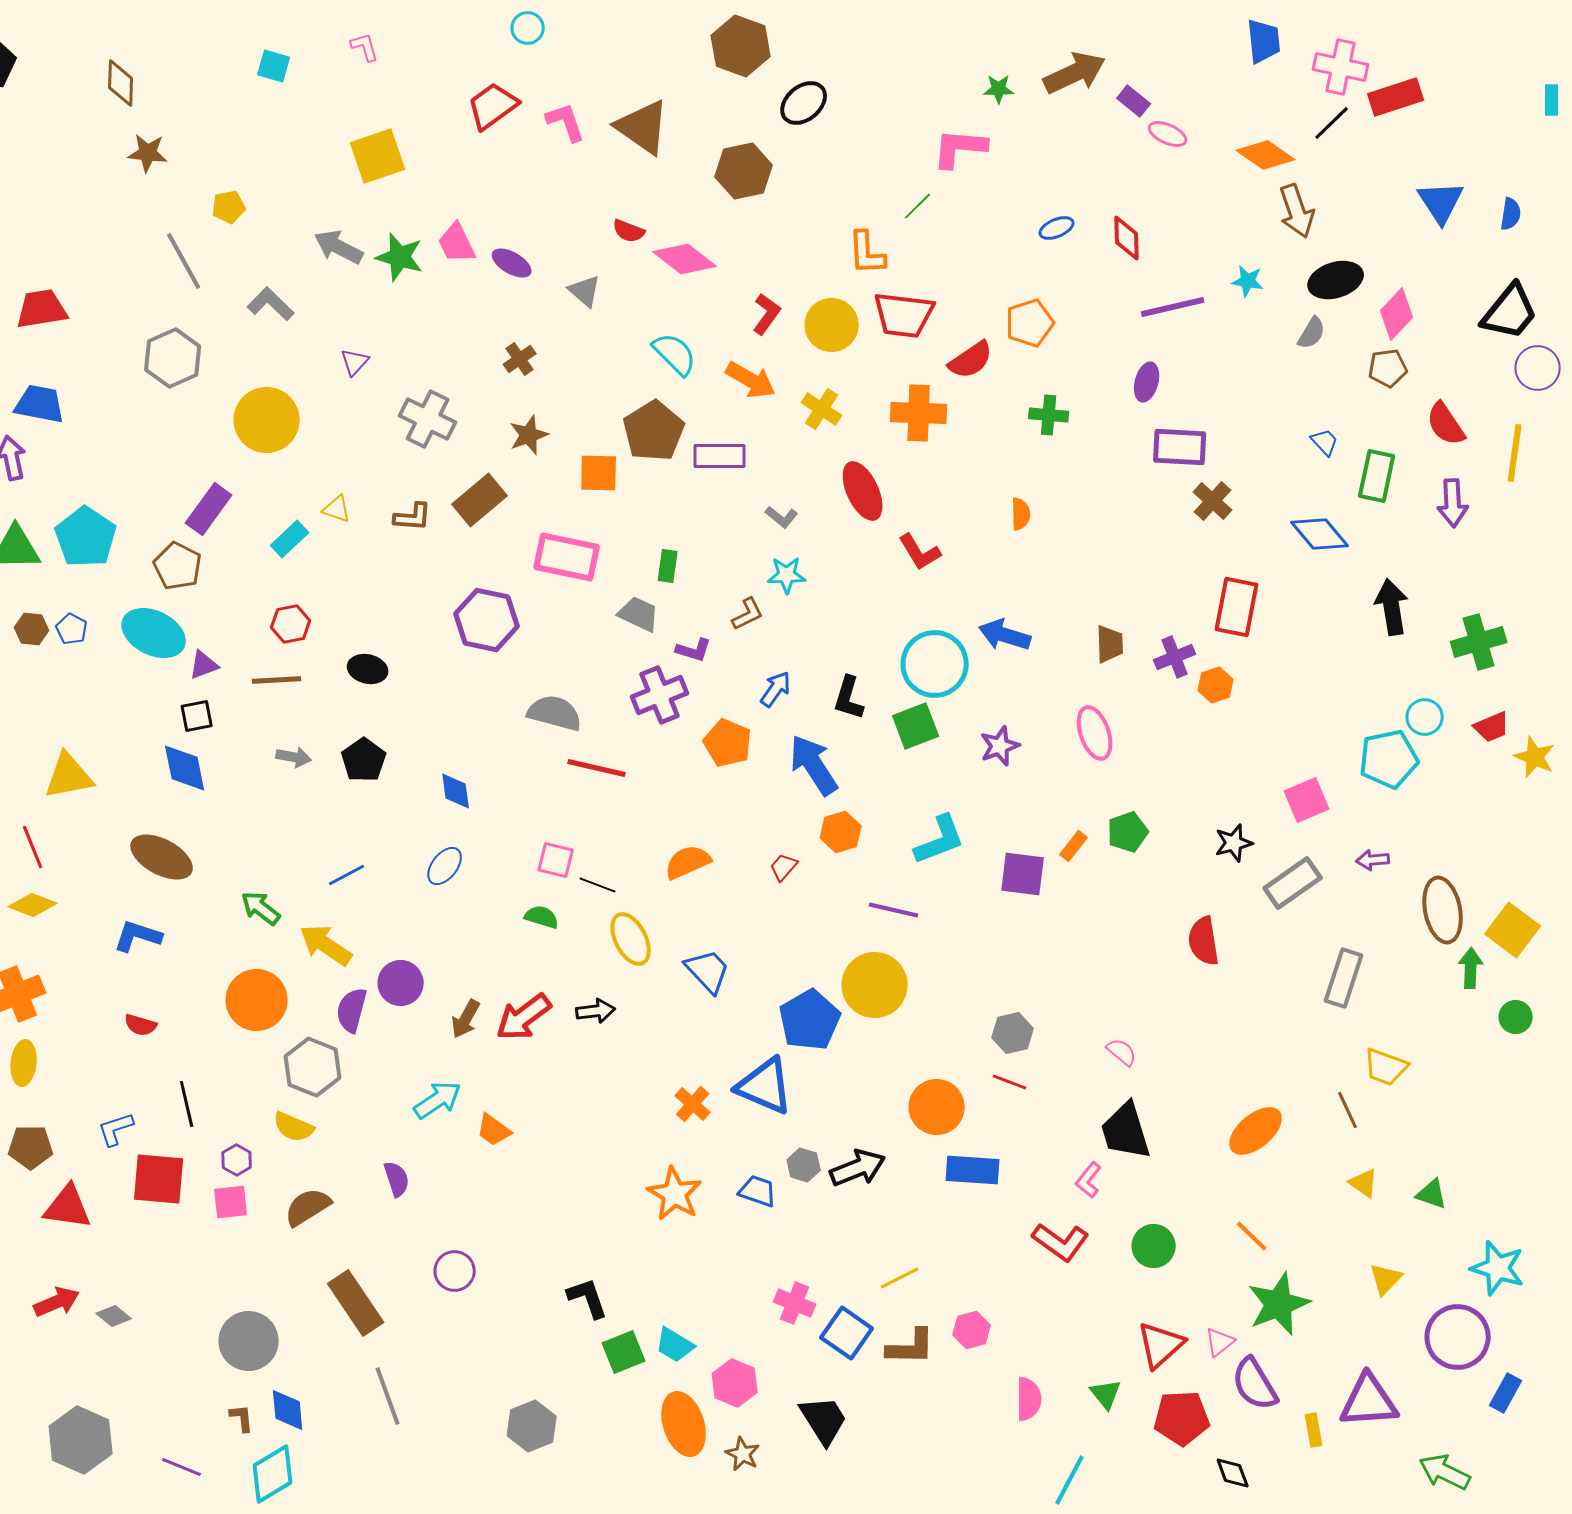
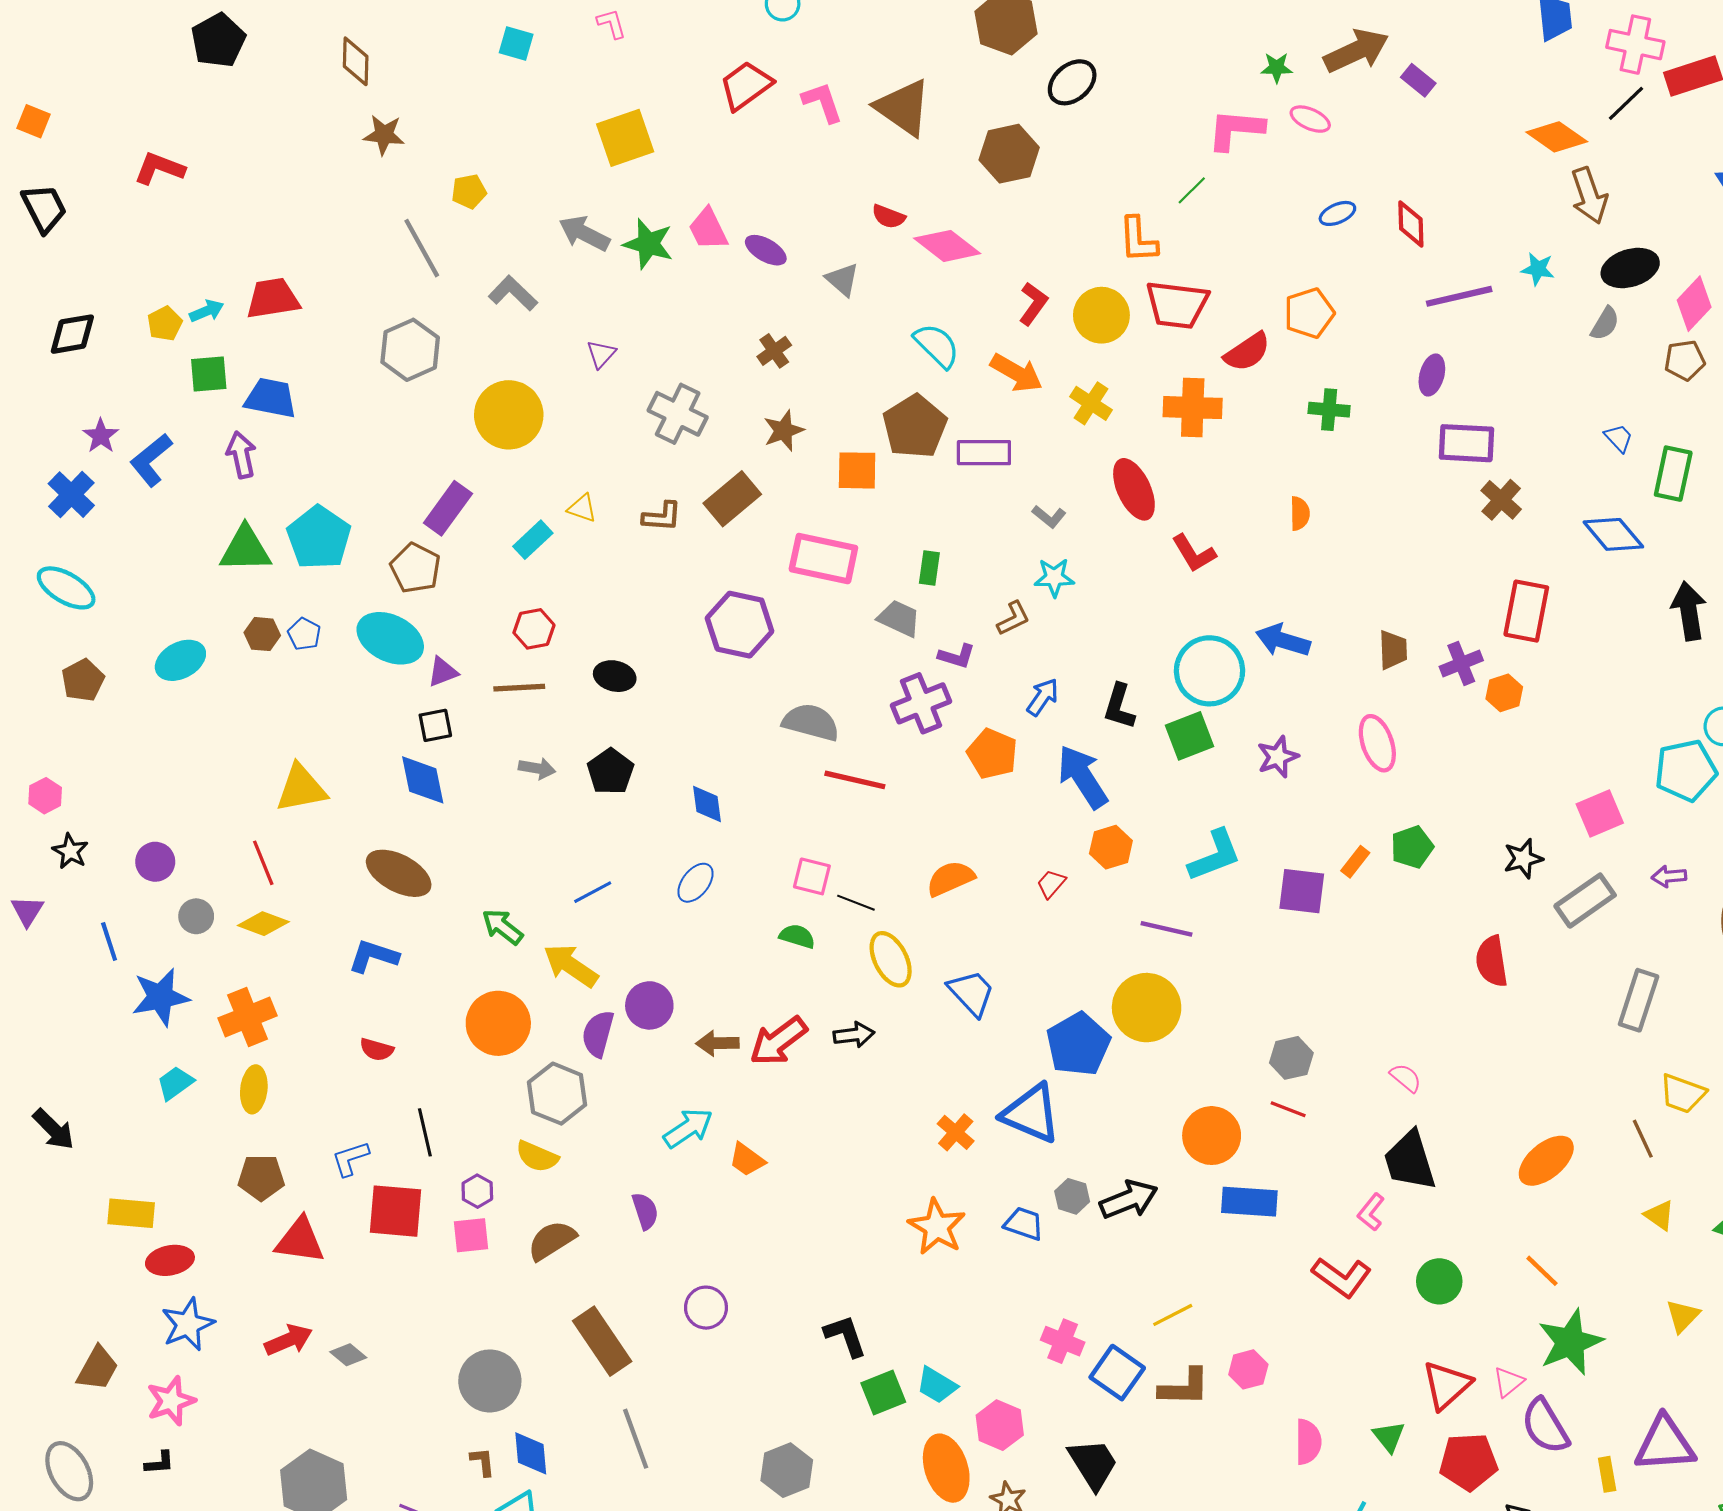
pink ellipse: (1168, 134) -> (1310, 119), moved
brown arrow: (466, 1019) -> (718, 1043), turned 60

